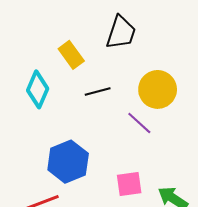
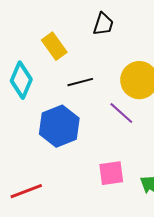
black trapezoid: (121, 33) -> (103, 24), size x0.7
blue hexagon: (68, 162) -> (59, 126), moved

